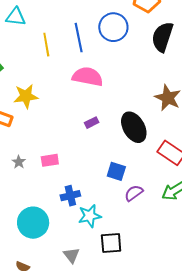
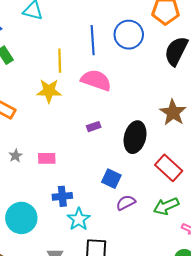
yellow line: (46, 45) -> (60, 61), moved
yellow star: (26, 96) -> (49, 91), moved
black ellipse: (134, 127) -> (135, 137), turned 36
cyan star: (90, 216) -> (79, 219), turned -30

